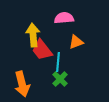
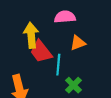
green cross: (60, 79) -> (73, 85), moved

